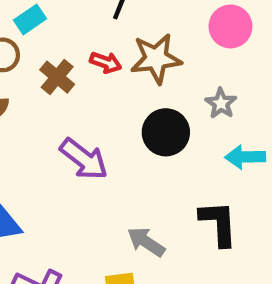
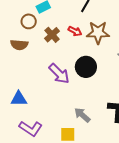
black circle: (166, 132) -> (86, 67), moved

